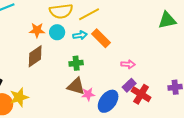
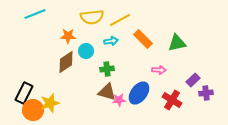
green triangle: (167, 20) -> (177, 43), moved
cyan circle: (57, 32) -> (86, 51), moved
orange rectangle: (101, 38) -> (143, 39), moved
purple rectangle: (129, 85) -> (193, 80), moved
blue ellipse: (108, 101) -> (139, 93), moved

